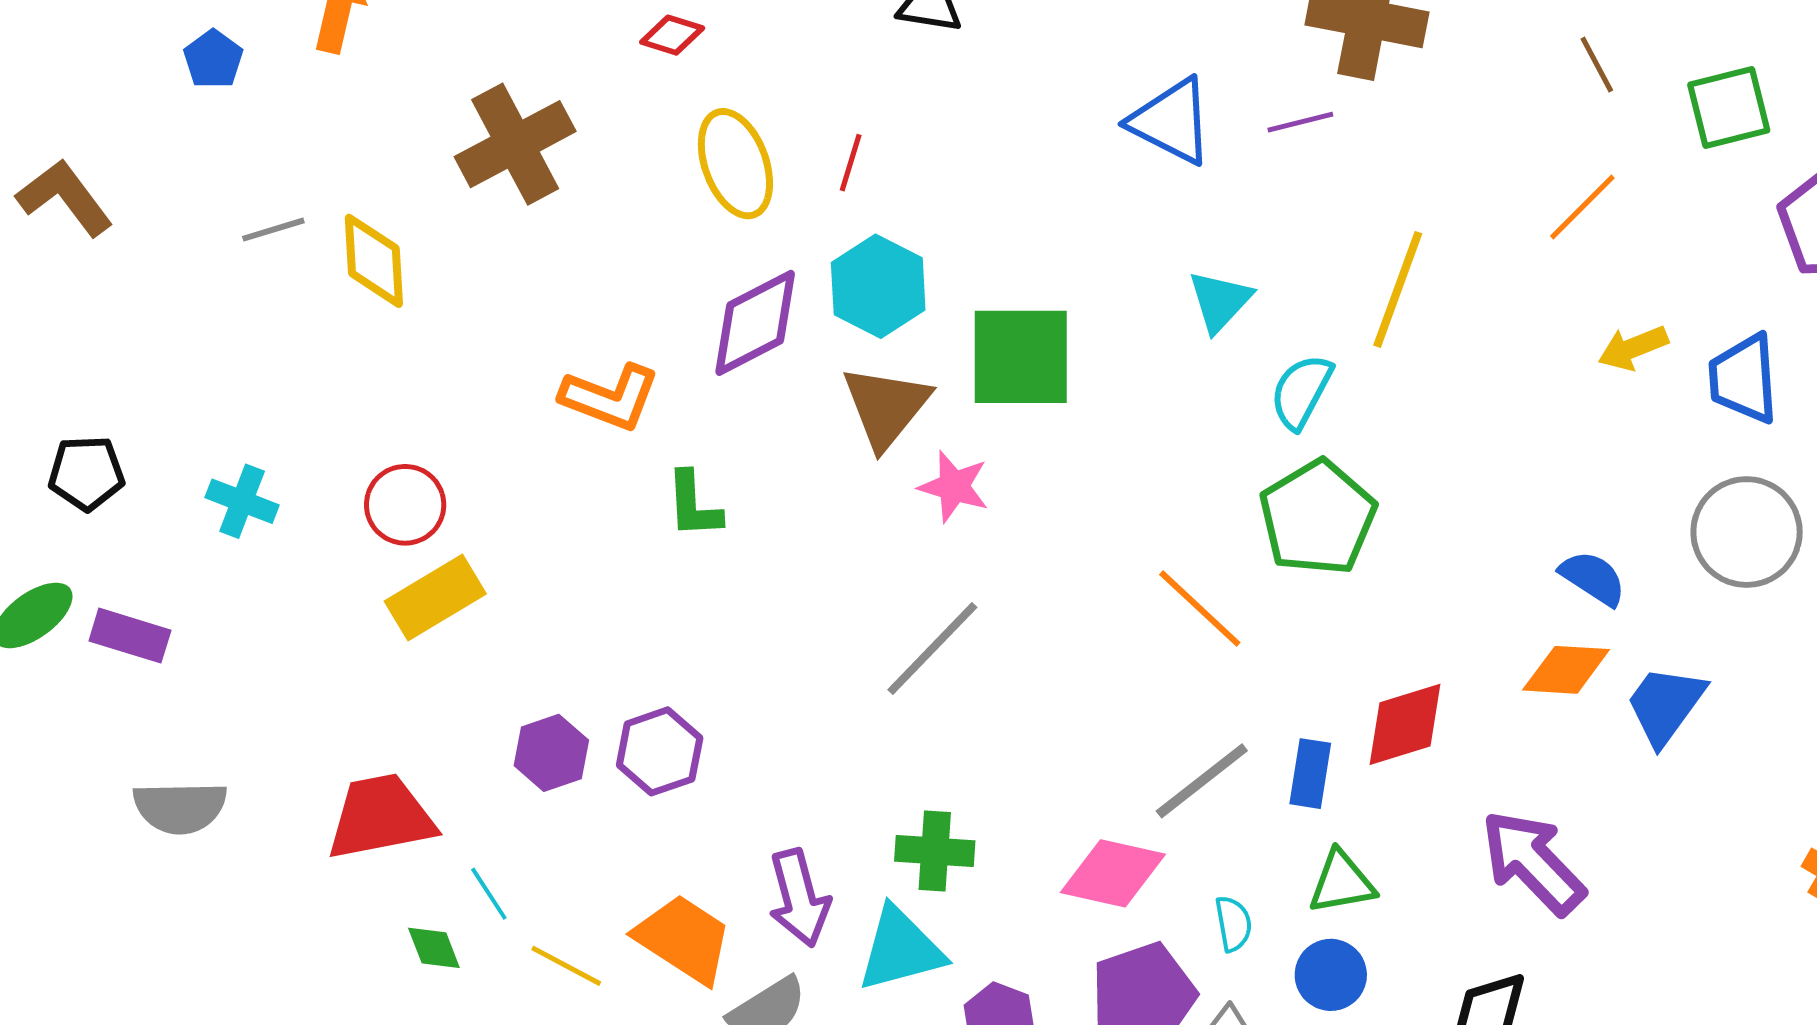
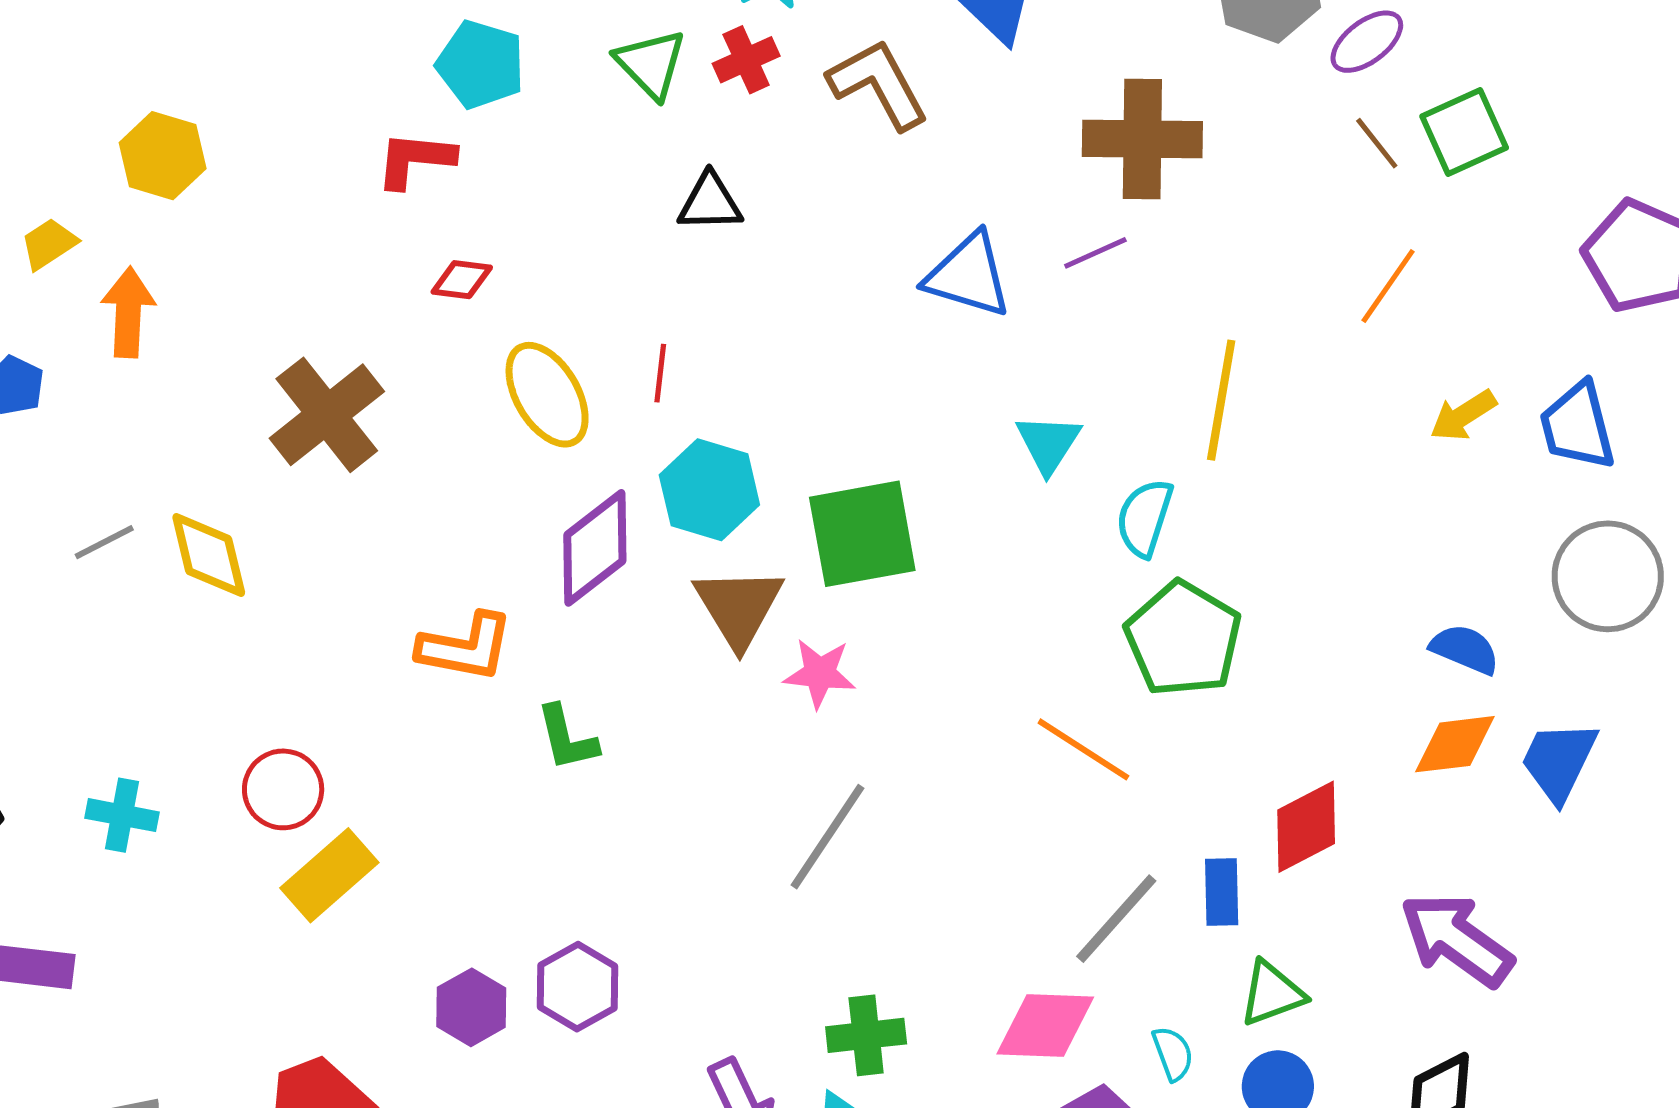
green square: (1729, 108) -> (1464, 132), moved

